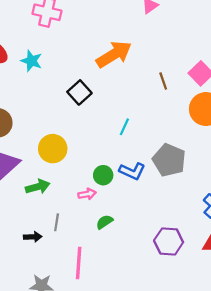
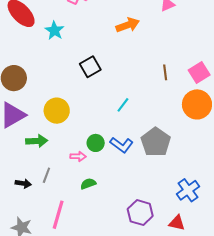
orange arrow: (114, 54) -> (128, 25), moved, size x0.7

